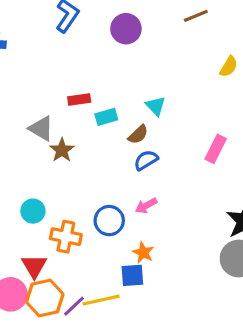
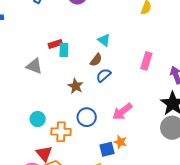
cyan rectangle: (106, 117) -> (64, 50), moved, turned -64
brown star: (62, 150) -> (76, 86), moved
pink arrow: (146, 206) -> (122, 112), moved, size x1.5
orange star: (143, 252) -> (120, 142), moved

